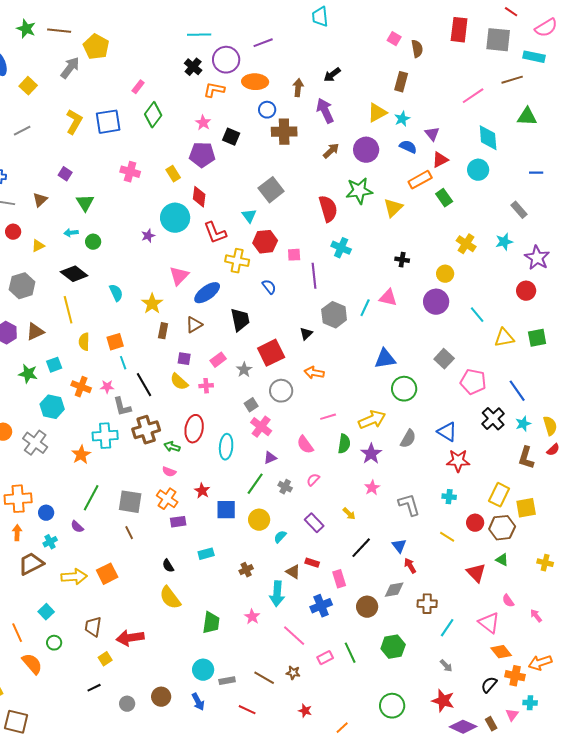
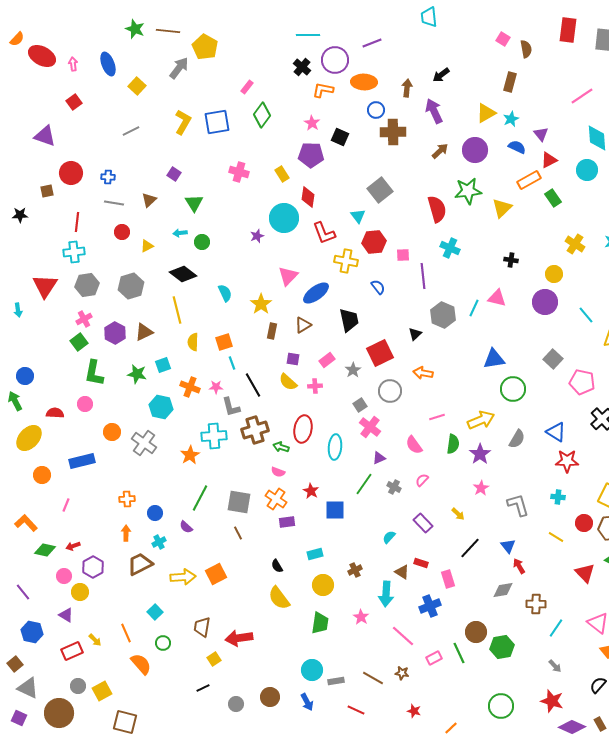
orange cross: (18, 499) -> (127, 499), size x0.6
yellow circle: (259, 520) -> (323, 585), moved
brown circle: (367, 607) -> (476, 632), moved

